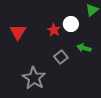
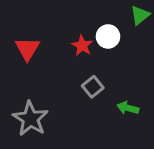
green arrow: (84, 48) -> (128, 108), moved
gray star: (34, 78) -> (30, 119), moved

